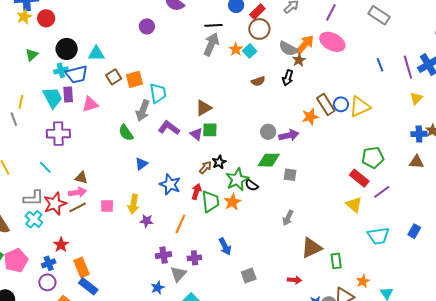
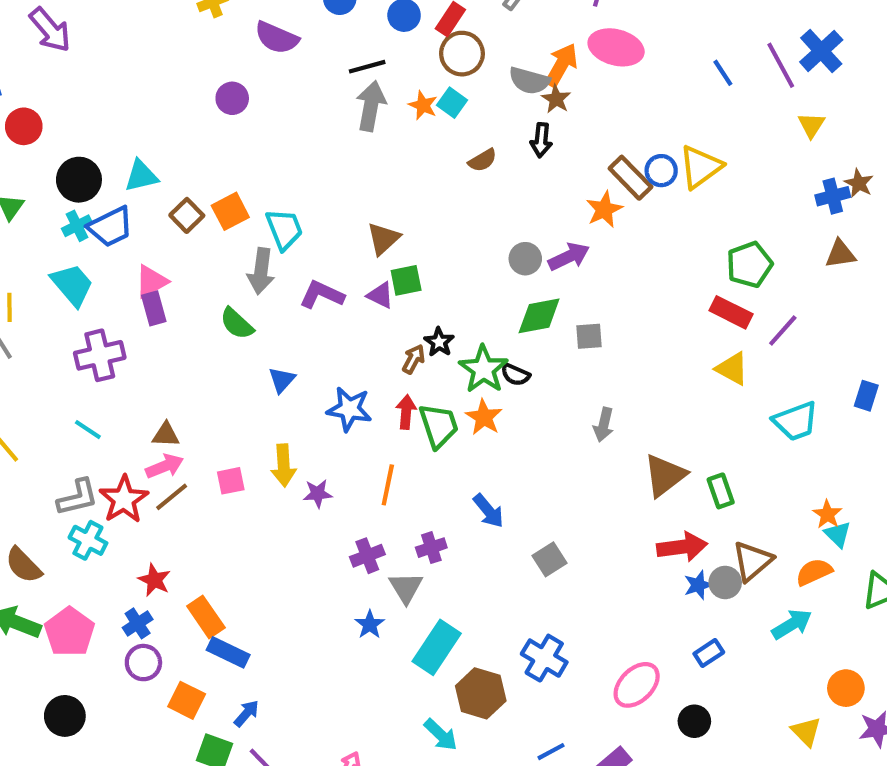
purple rectangle: (68, 94) -> (154, 308), moved
red arrow: (294, 280) -> (682, 547), moved, size x1.6
orange star: (363, 281) -> (827, 514), moved

